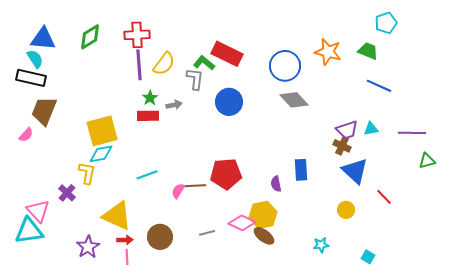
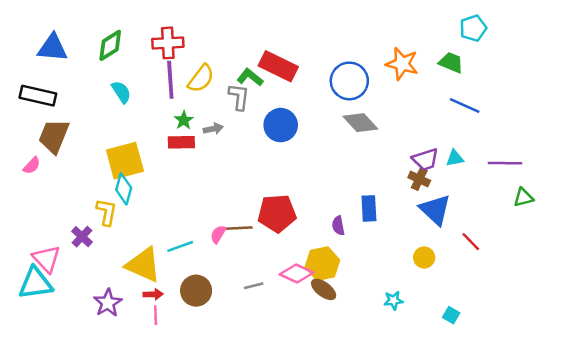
cyan semicircle: (35, 59) -> (121, 92), moved
cyan diamond: (101, 154) -> (124, 189), turned -65
cyan line: (147, 175) -> (180, 246), moved

